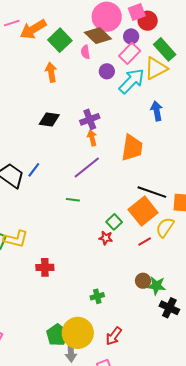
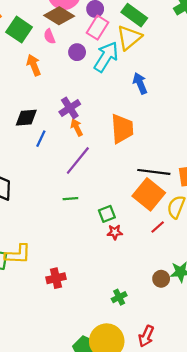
orange arrow: (51, 72) -> (34, 65), moved
blue line: (34, 170) -> (41, 139), moved
green square: (114, 222) -> (107, 214), moved, turned 35
brown circle: (143, 281) -> (161, 279), moved

